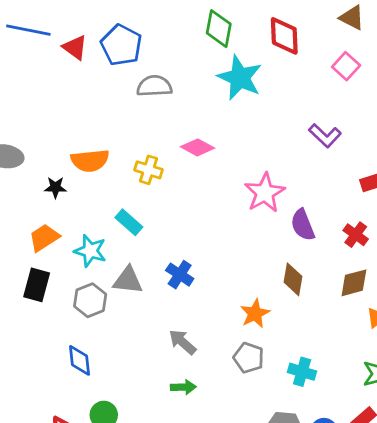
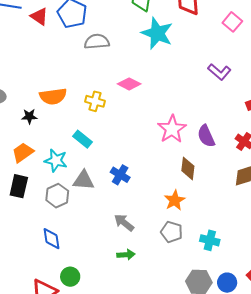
pink star: (265, 193) -> (172, 129), moved
brown diamond: (293, 279) -> (188, 168), moved

